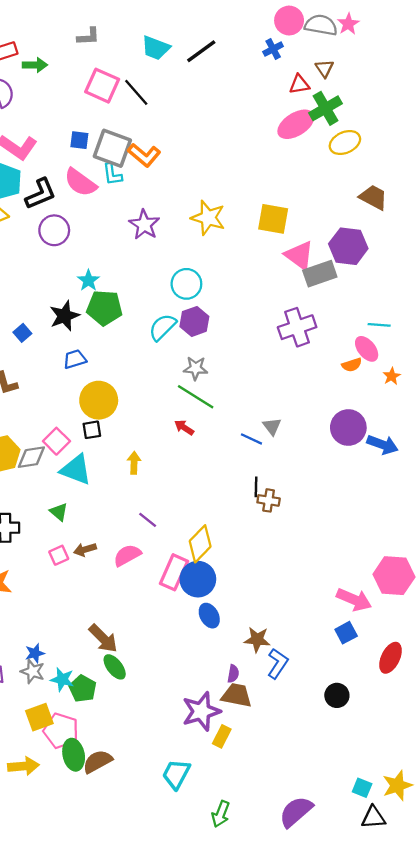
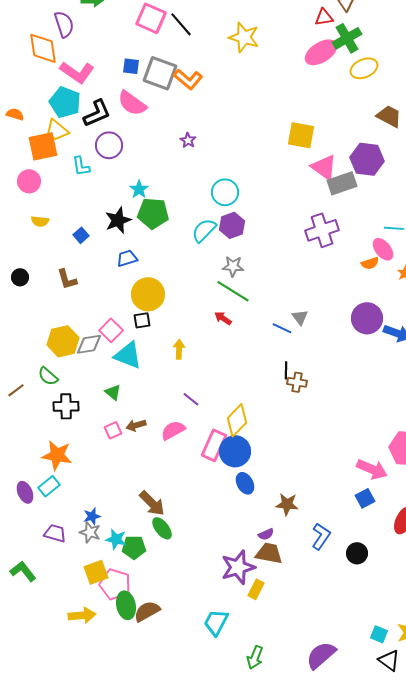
cyan L-shape: (112, 174) -> (81, 166), moved
yellow star: (208, 218) -> (244, 37), moved
purple star: (144, 225) -> (188, 140), size x0.6
blue L-shape: (278, 663) -> (321, 536), moved
purple semicircle: (233, 674) -> (266, 534), turned 56
green pentagon: (83, 689) -> (134, 547), turned -30
black triangle: (373, 817) -> (389, 660), turned 40

